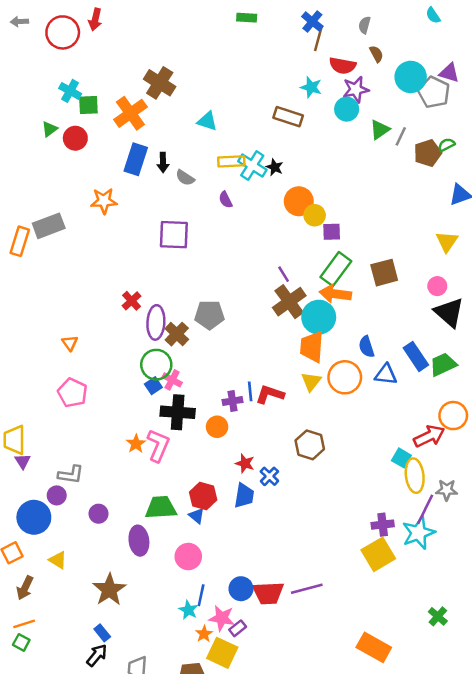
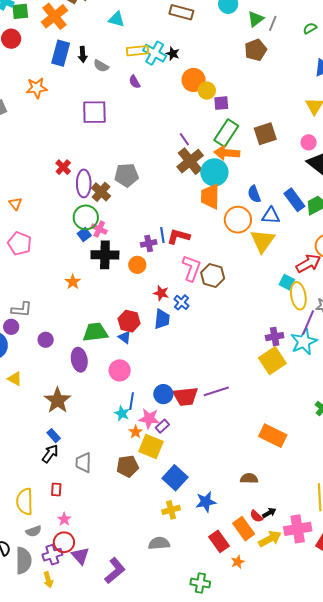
brown pentagon: (428, 153) -> (256, 50), moved
yellow triangle: (311, 382) -> (263, 241), moved, size x1.5
pink L-shape: (158, 445) -> (191, 268), moved

